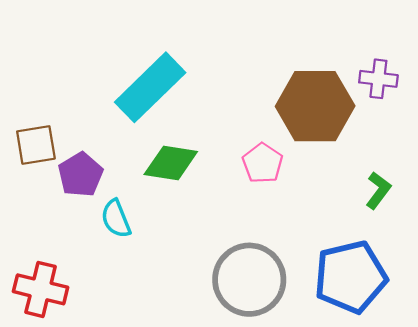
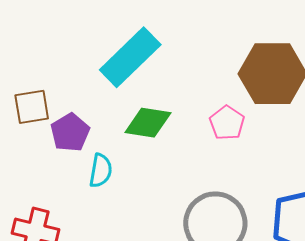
cyan semicircle: (116, 219) -> (101, 171), turned -148

